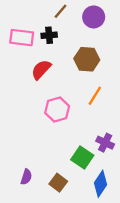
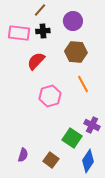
brown line: (61, 11) -> (40, 10), moved
purple circle: (94, 17) -> (73, 21), moved
orange line: (95, 96) -> (83, 84), turned -60

